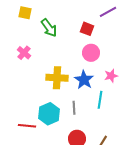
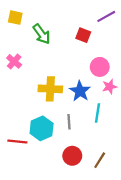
pink circle: (91, 53) -> (100, 67), moved

